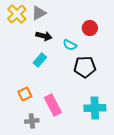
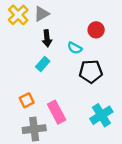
black arrow: (44, 36) -> (47, 38), turned 70
cyan cross: (95, 108) -> (101, 115), turned -30
gray cross: (32, 121) -> (34, 129), size x1.5

